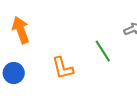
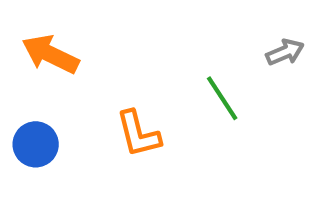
orange arrow: (21, 30) -> (50, 54), turned -44

